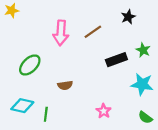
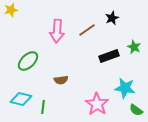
black star: (128, 17) -> (112, 18), moved
cyan star: (142, 84) -> (125, 88), moved
pink star: (104, 111) -> (97, 104), size x1.6

